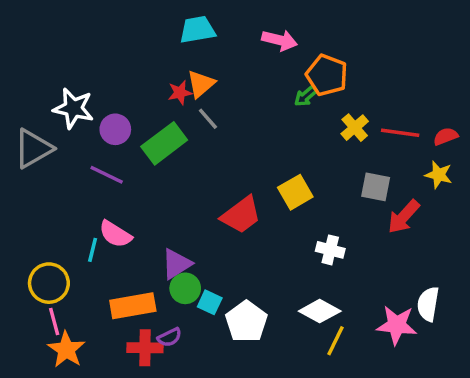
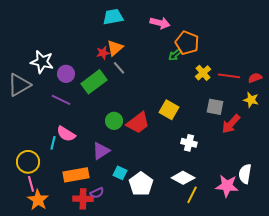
yellow square: (295, 192) -> (169, 110), turned -30
green circle: (185, 288) -> (114, 121), moved

